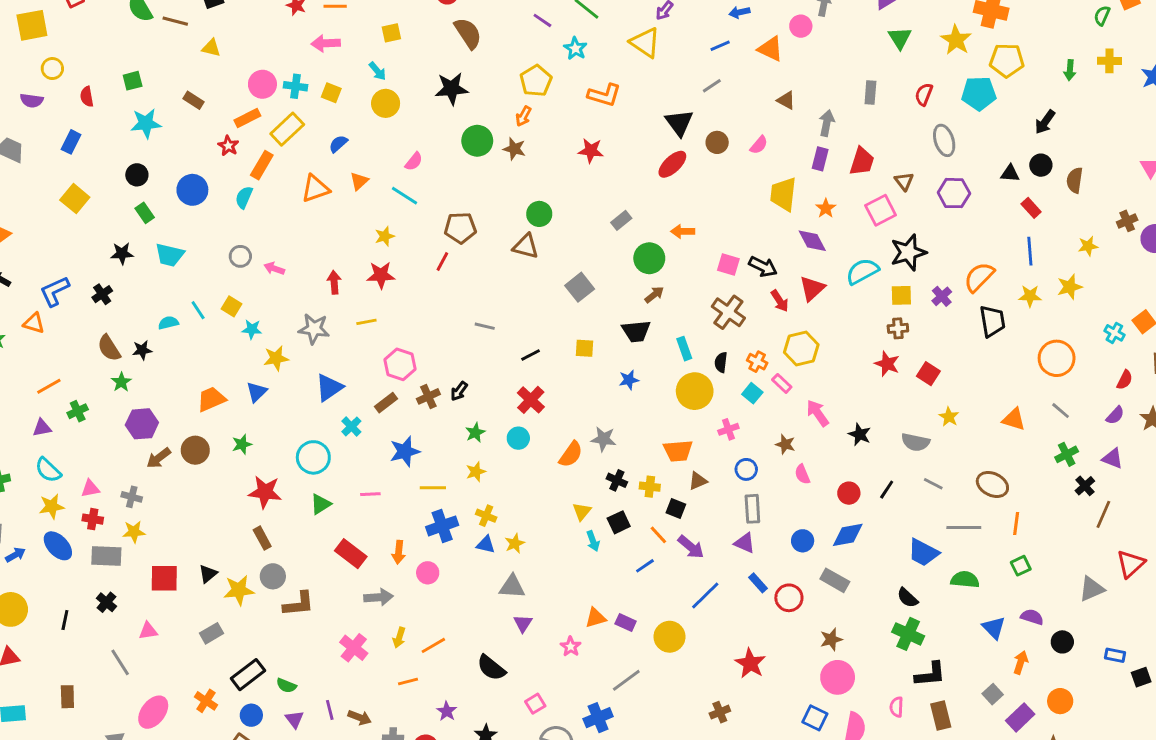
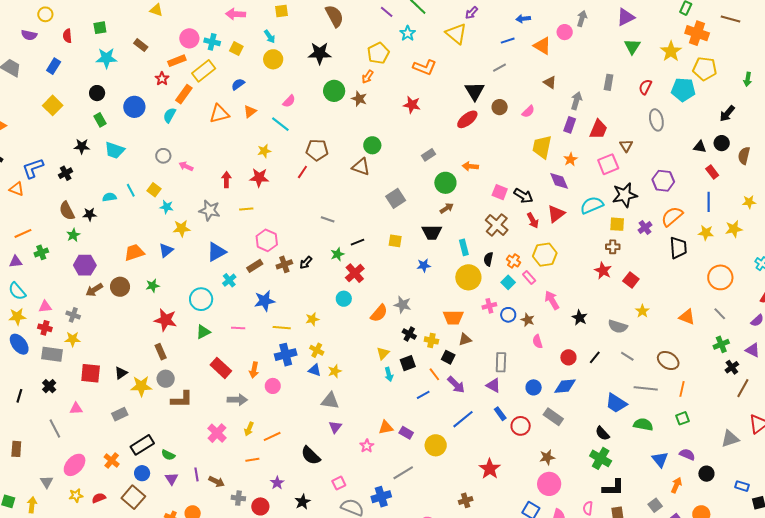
purple hexagon: (954, 193) -> (663, 181), moved
green star: (475, 433) -> (337, 254), moved
blue circle: (746, 469) -> (508, 315), moved

